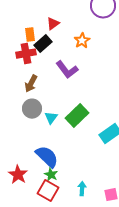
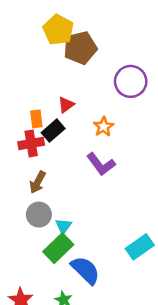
purple L-shape: (67, 70) -> (101, 164), moved
green rectangle: (77, 116) -> (58, 248), moved
blue semicircle: (47, 157) -> (85, 270), moved

